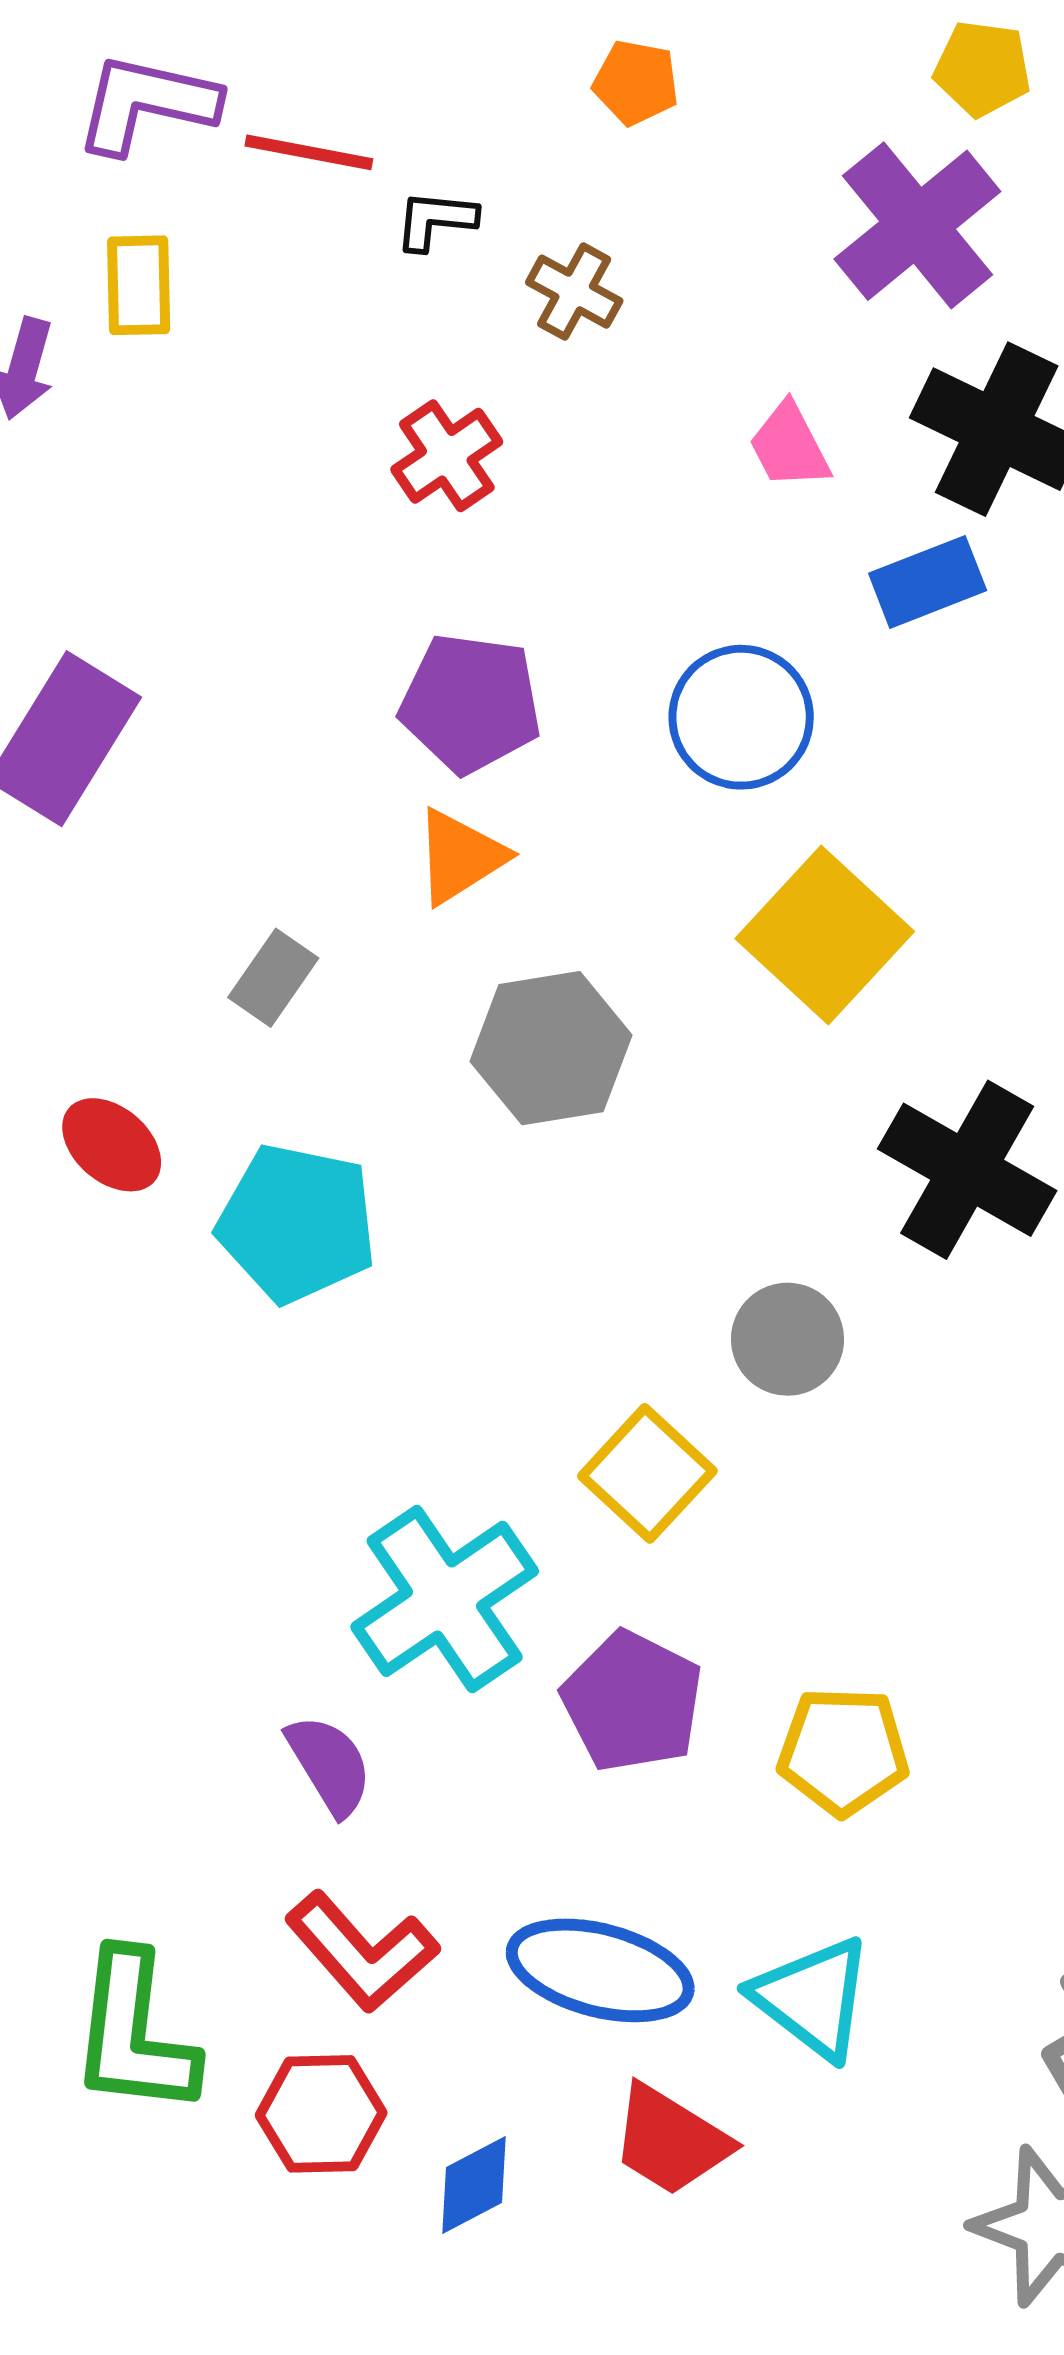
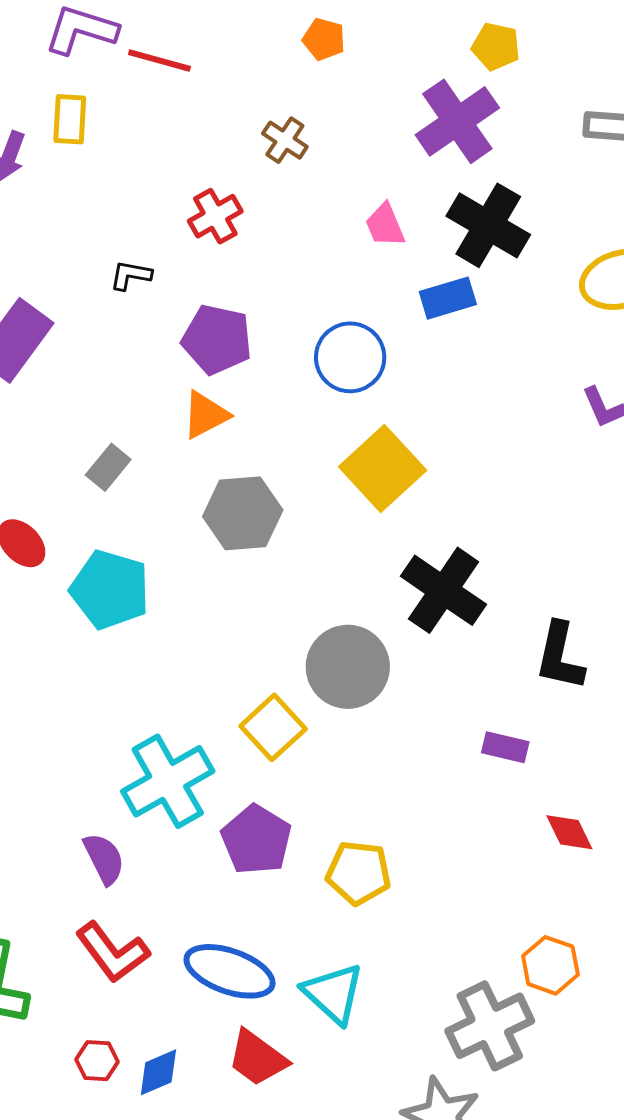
black L-shape: (435, 220) -> (131, 275), moved
gray circle: (787, 1339) -> (348, 667), size x1.5
red hexagon: (321, 2114) -> (97, 1061), moved, size x0.7

